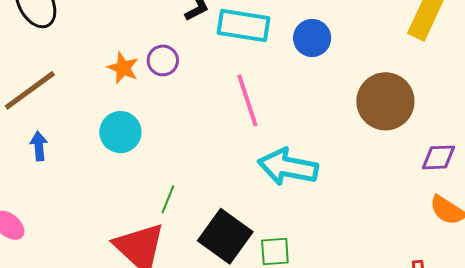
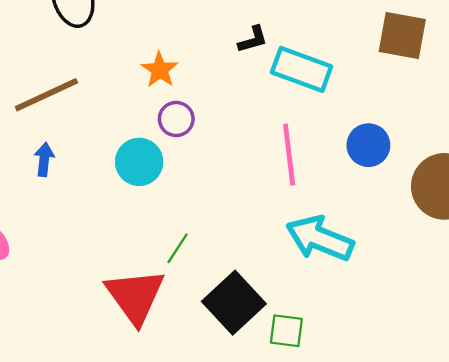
blue circle: (312, 38) -> (368, 145), moved
purple circle: (163, 60) -> (176, 119), moved
orange star: (123, 68) -> (160, 70), moved

